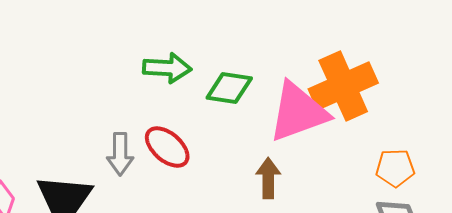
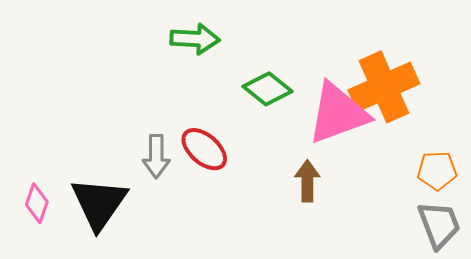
green arrow: (167, 68) -> (195, 39), moved
green diamond: (229, 88) -> (267, 89), turned 30

